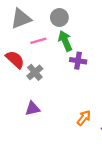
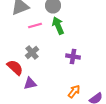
red semicircle: (15, 60) -> (15, 67), moved
purple cross: (78, 61) -> (73, 56), moved

